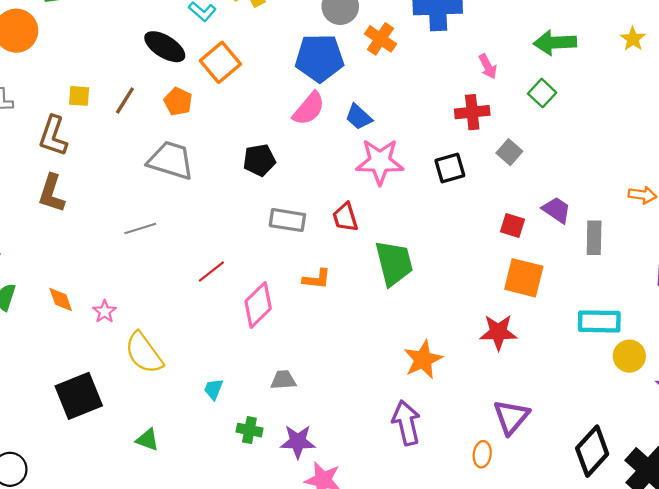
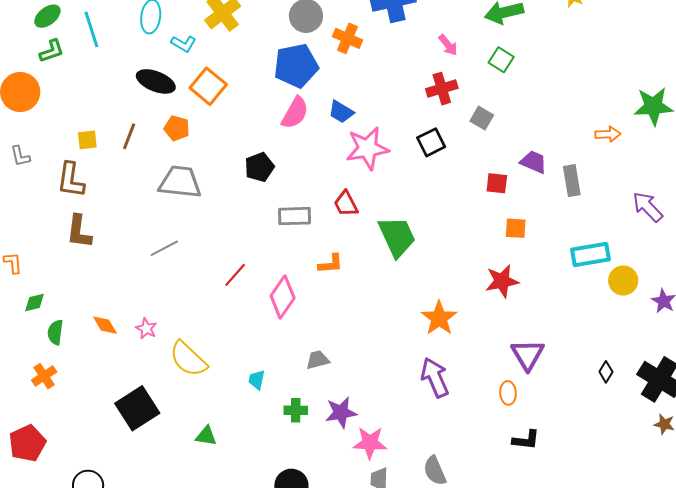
orange square: (524, 278) -> (516, 228), size x0.6
black diamond: (592, 451) -> (606, 372), size x0.5

